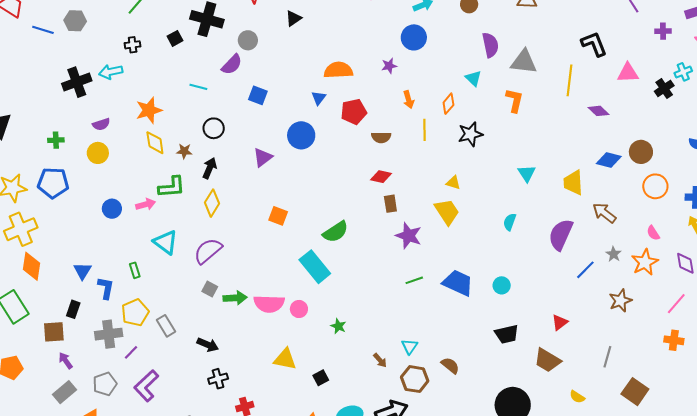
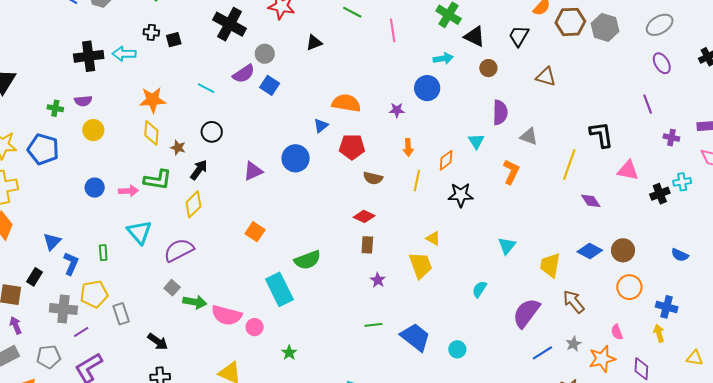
black square: (175, 38) -> (174, 40), moved
gray triangle: (524, 62) -> (529, 136), size x0.7
blue square: (258, 95) -> (270, 85), moved
purple semicircle: (101, 124) -> (83, 101), moved
purple star: (409, 236) -> (378, 280), size x0.6

